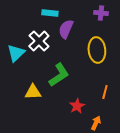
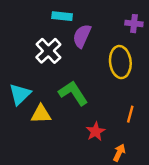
purple cross: (101, 13) -> (134, 24), moved
cyan triangle: (16, 53) -> (20, 94), moved
green L-shape: (59, 75) -> (73, 93), turned -90

